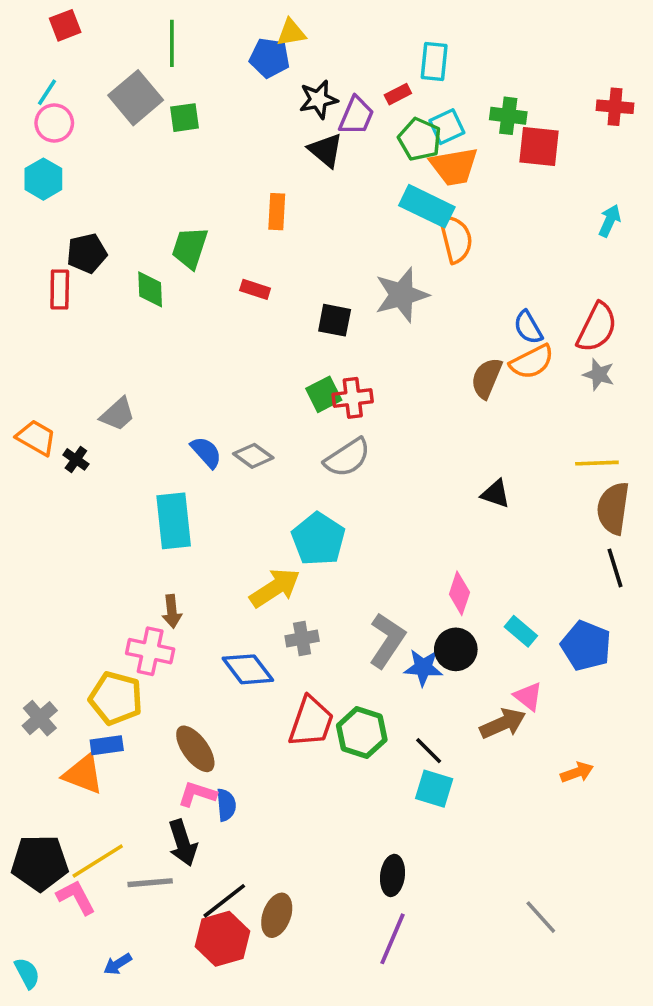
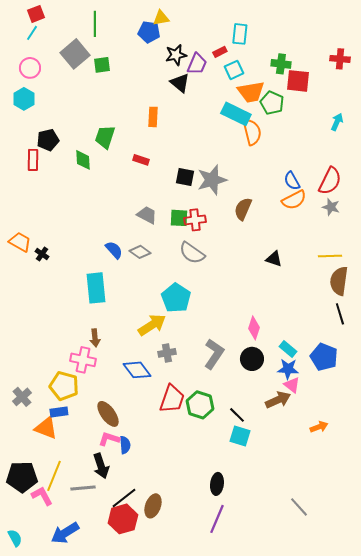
cyan line: (47, 92) -> (32, 33), moved
cyan square: (447, 127) -> (234, 70), moved
green pentagon: (420, 139) -> (272, 103), moved
gray star: (402, 295) -> (212, 180), moved
brown semicircle: (487, 378) -> (243, 209), moved
green square: (324, 394) -> (179, 218), turned 30
gray trapezoid: (118, 414) -> (147, 215), moved, turned -110
gray semicircle: (347, 458) -> (192, 253), turned 68
black triangle: (496, 494) -> (274, 259), moved
blue star: (423, 667) -> (288, 369), moved
yellow line: (98, 861) -> (54, 476), turned -36
blue arrow: (118, 964) -> (65, 533), size x1.8

